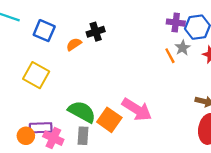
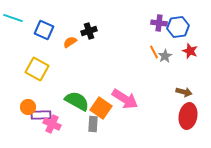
gray star: (183, 48) -> (165, 56), moved
orange circle: (26, 136) -> (28, 107), moved
gray rectangle: (83, 136) -> (93, 124), moved

